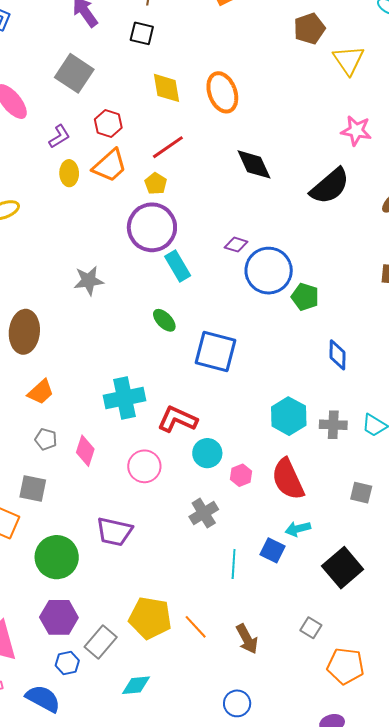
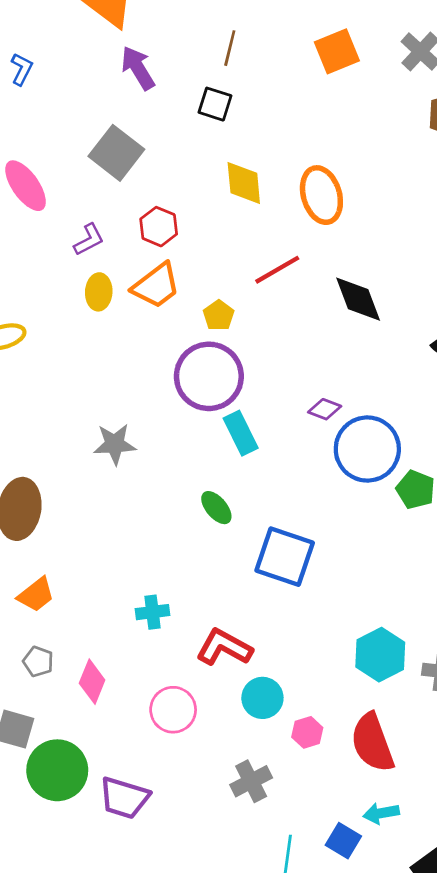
red line: (168, 147) -> (277, 270), moved
cyan cross: (125, 398) -> (153, 612), size x0.6
green circle: (57, 557) -> (57, 770), moved

